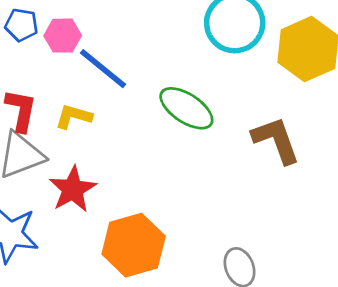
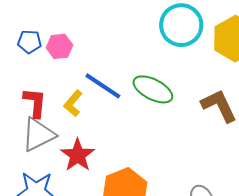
blue line: (103, 69) -> (103, 86), moved
yellow L-shape: (74, 116) -> (73, 103), turned -60

